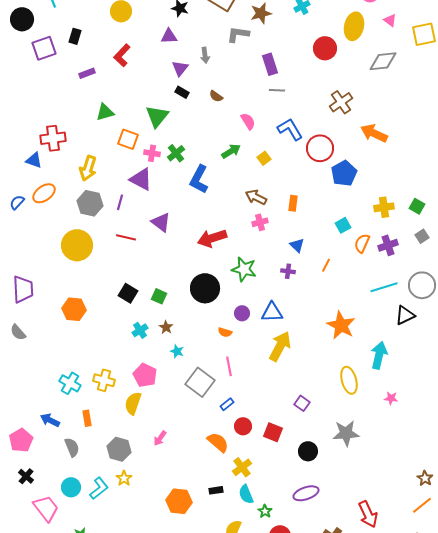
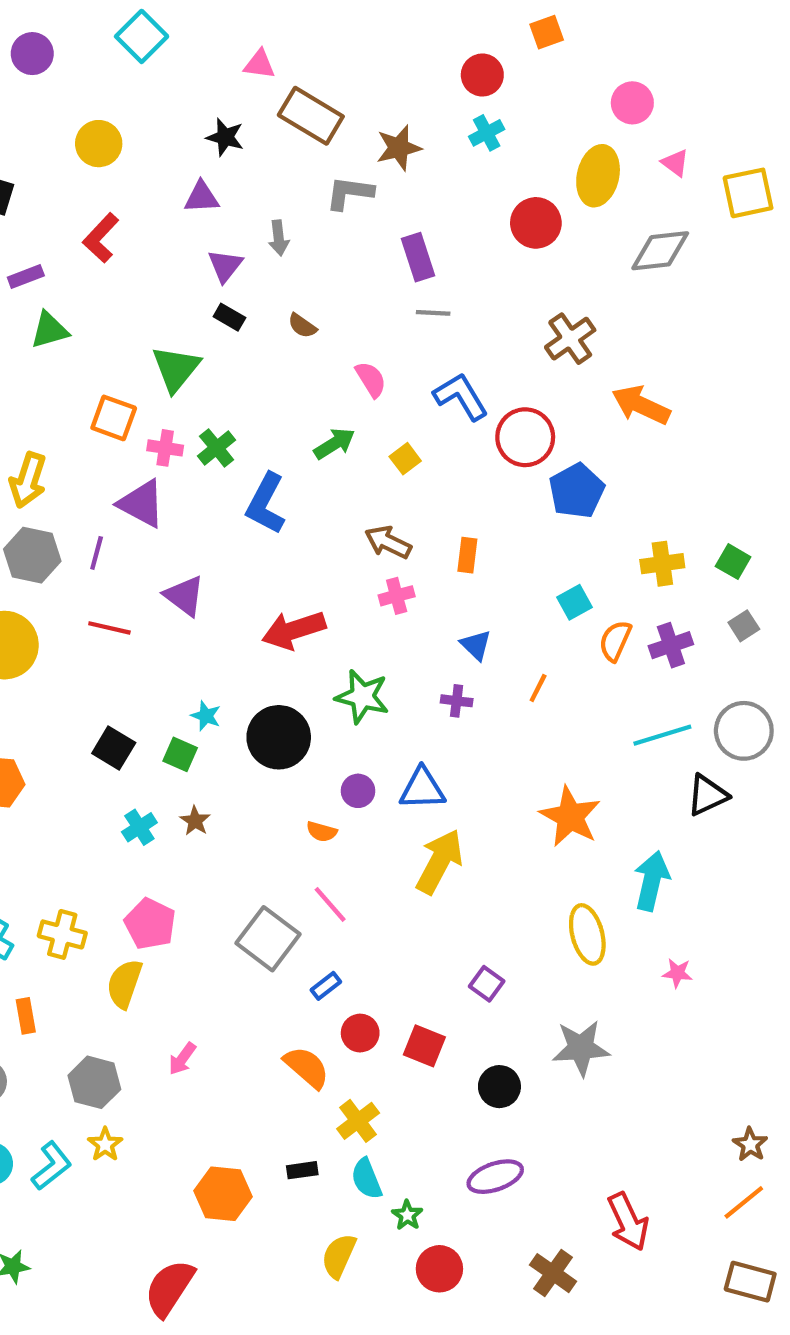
green triangle: (105, 112) -> (49, 330), moved
cyan star: (177, 351) -> (206, 716), moved
pink line: (229, 366) -> (330, 904), turned -30

